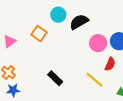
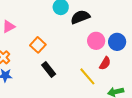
orange square: (39, 34) -> (38, 45), moved

